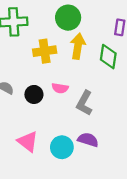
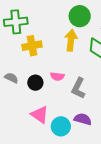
green circle: (68, 18) -> (80, 16), moved
yellow cross: (45, 51) -> (32, 46), moved
pink triangle: (28, 142) -> (40, 115), moved

